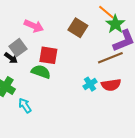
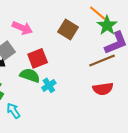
red square: (48, 55) -> (38, 58), turned -30
cyan cross: (90, 84) -> (49, 85), moved

